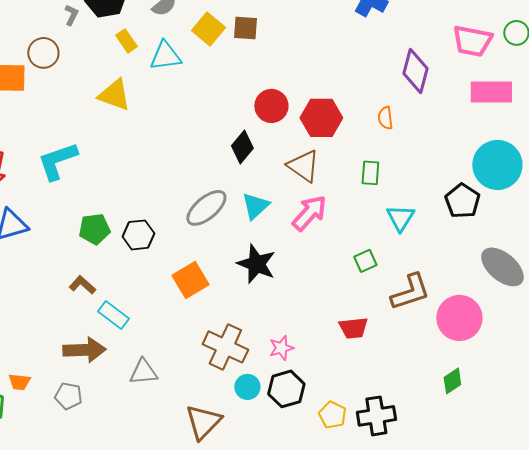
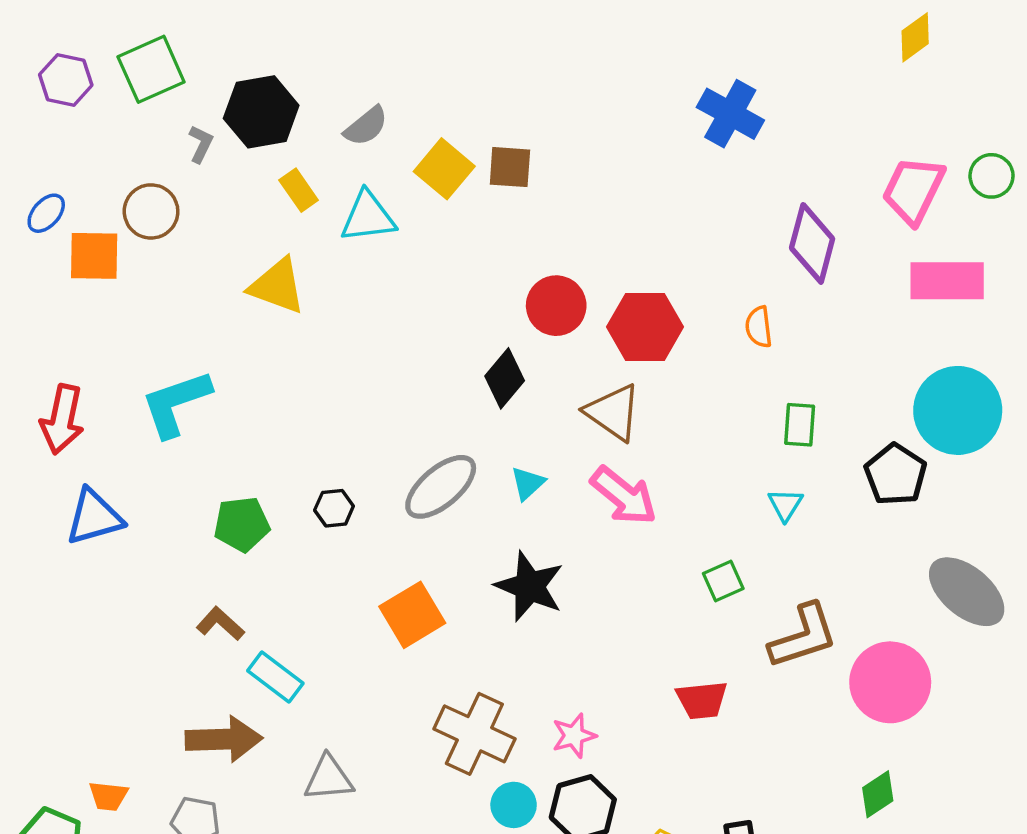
pink trapezoid: (472, 41) -> (913, 190), turned 105
green rectangle: (370, 173) -> (800, 425), moved
cyan triangle: (255, 206) -> (528, 483), size x0.7
pink arrow: (309, 213) -> (624, 496), turned 87
cyan triangle: (400, 218) -> (785, 505), size x0.7
black hexagon: (138, 235) -> (334, 508), moved, size x0.7

